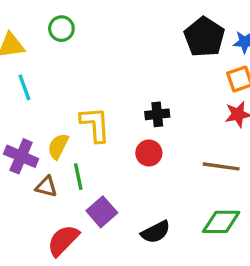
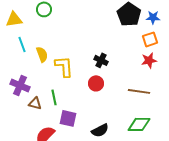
black cross: (157, 114) -> (101, 60), turned 32
yellow semicircle: (58, 146) -> (42, 54), moved, turned 133
purple square: (102, 212) -> (68, 118), turned -36

